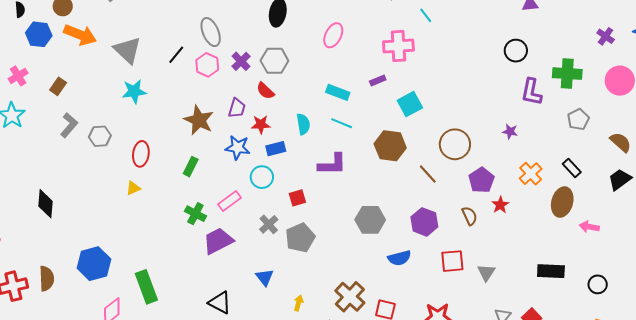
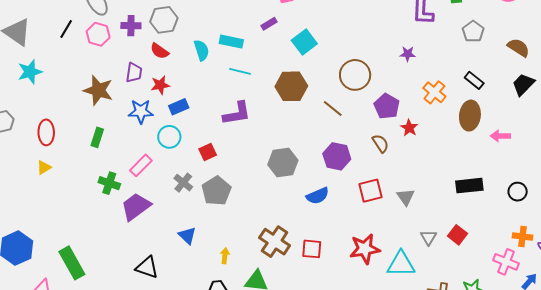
purple cross: (241, 61) -> (131, 26), turned -36
cyan semicircle: (303, 124) -> (201, 50), moved

